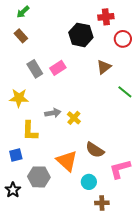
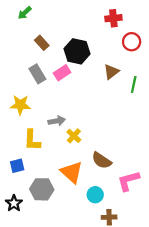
black hexagon: (81, 35) -> (77, 51), moved
brown rectangle: (21, 36) -> (42, 43), moved
green line: (125, 92) -> (134, 85), moved, turned 63
yellow cross: (74, 118) -> (74, 136), moved

